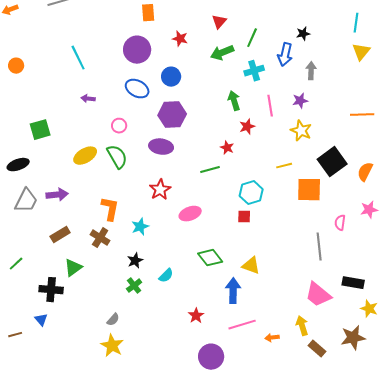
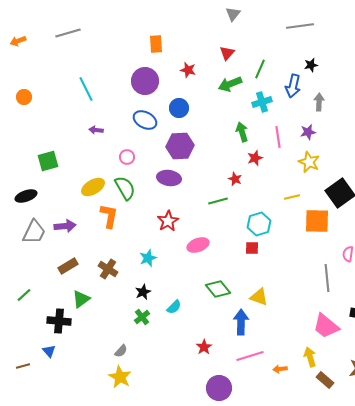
orange L-shape: (110, 209) -> (109, 216), moved

